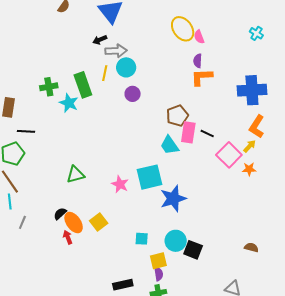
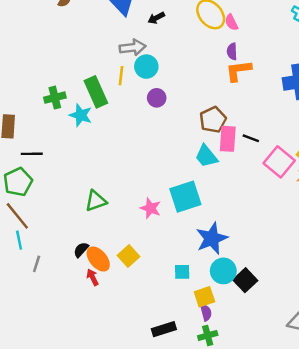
black arrow: (100, 40) -> (156, 18), moved
blue star: (173, 199) -> (212, 238), moved
black square: (193, 250) -> (245, 280), turned 30

